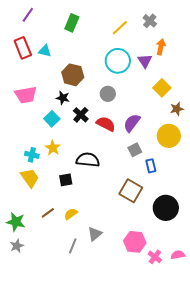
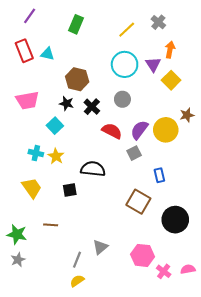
yellow square: (162, 88) -> (171, 80), moved
gray circle: (108, 94) -> (122, 99), moved
black cross: (81, 115) -> (92, 107), moved
yellow circle: (169, 136) -> (166, 130), moved
gray square: (135, 150) -> (134, 153), moved
cyan cross: (32, 155) -> (36, 153), moved
brown line: (48, 213) -> (51, 225), turned 40
yellow semicircle: (71, 214) -> (77, 281), moved

